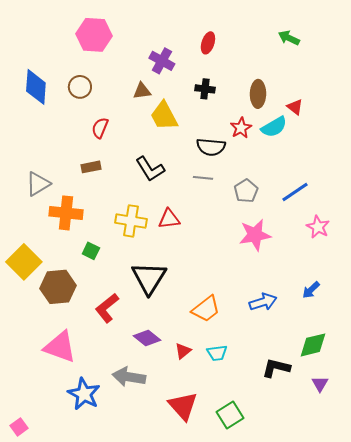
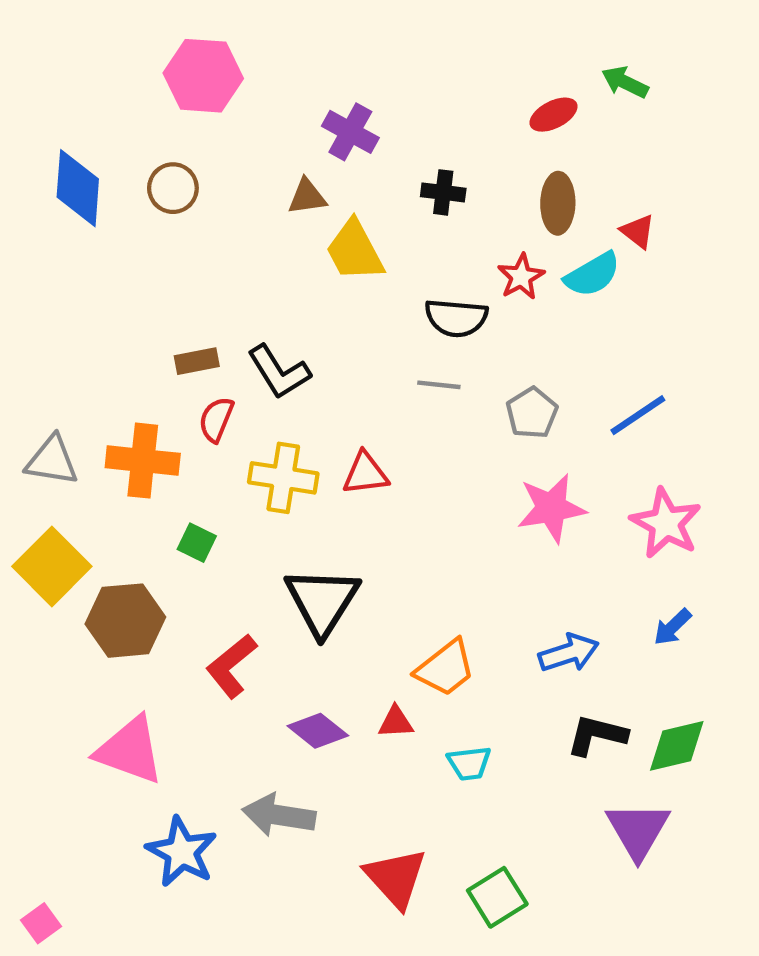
red ellipse: (208, 43) -> (554, 115), moved, turned 45
red semicircle: (100, 128) -> (216, 419), moved
black L-shape: (150, 169) -> (279, 372), moved
gray triangle: (38, 184) -> (52, 461), moved, turned 40
pink star: (318, 227) -> (666, 523), moved, size x1.4
red triangle: (183, 351) -> (396, 722), moved, turned 36
black L-shape: (276, 368) -> (597, 735), moved
purple triangle: (320, 384) -> (638, 830), moved, size x1.8

